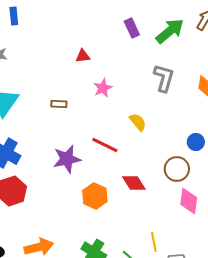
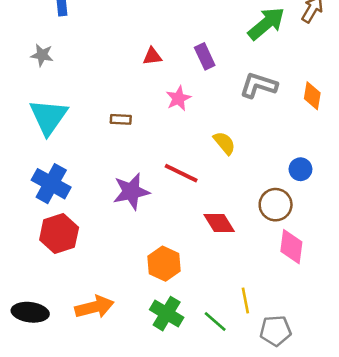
purple rectangle: (132, 28) -> (205, 56), moved
gray L-shape: (164, 78) -> (258, 85), turned -88
orange hexagon: (95, 196) -> (164, 264), moved

